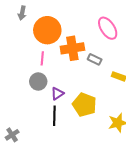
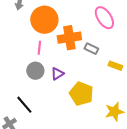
purple triangle: (57, 94) -> (57, 74), moved
black line: (54, 116) -> (24, 105), moved, turned -42

